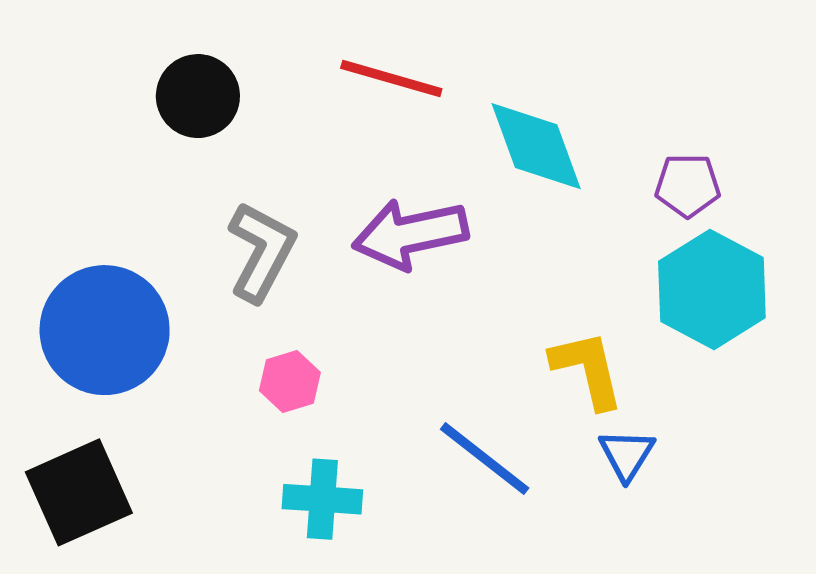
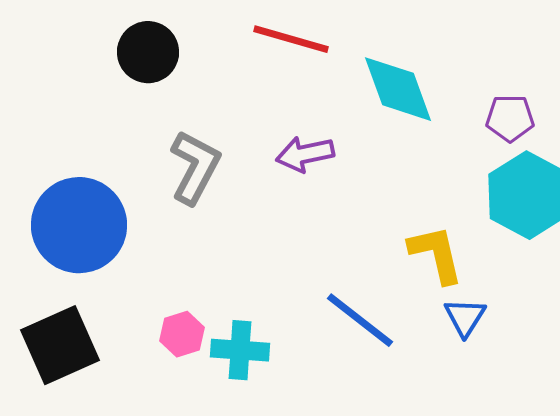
purple arrow: (410, 234) -> (305, 154), size x0.7
pink hexagon: (290, 381) -> (182, 334), moved

